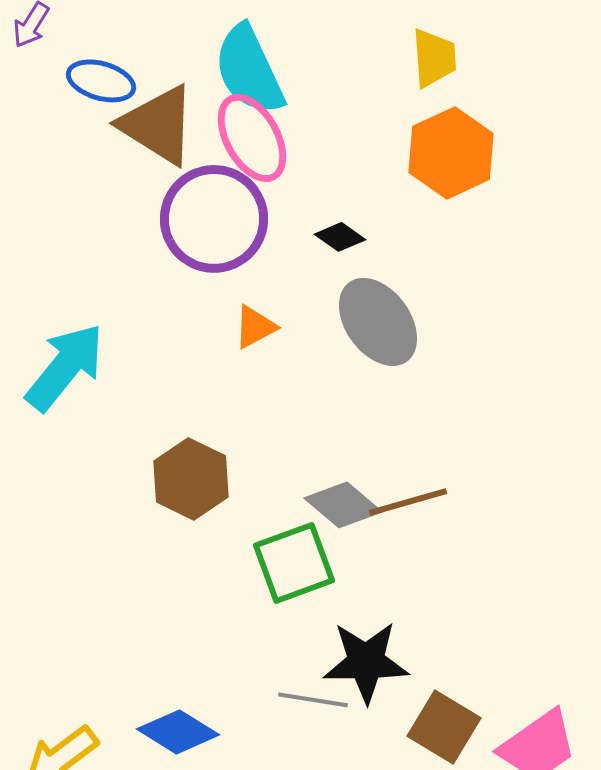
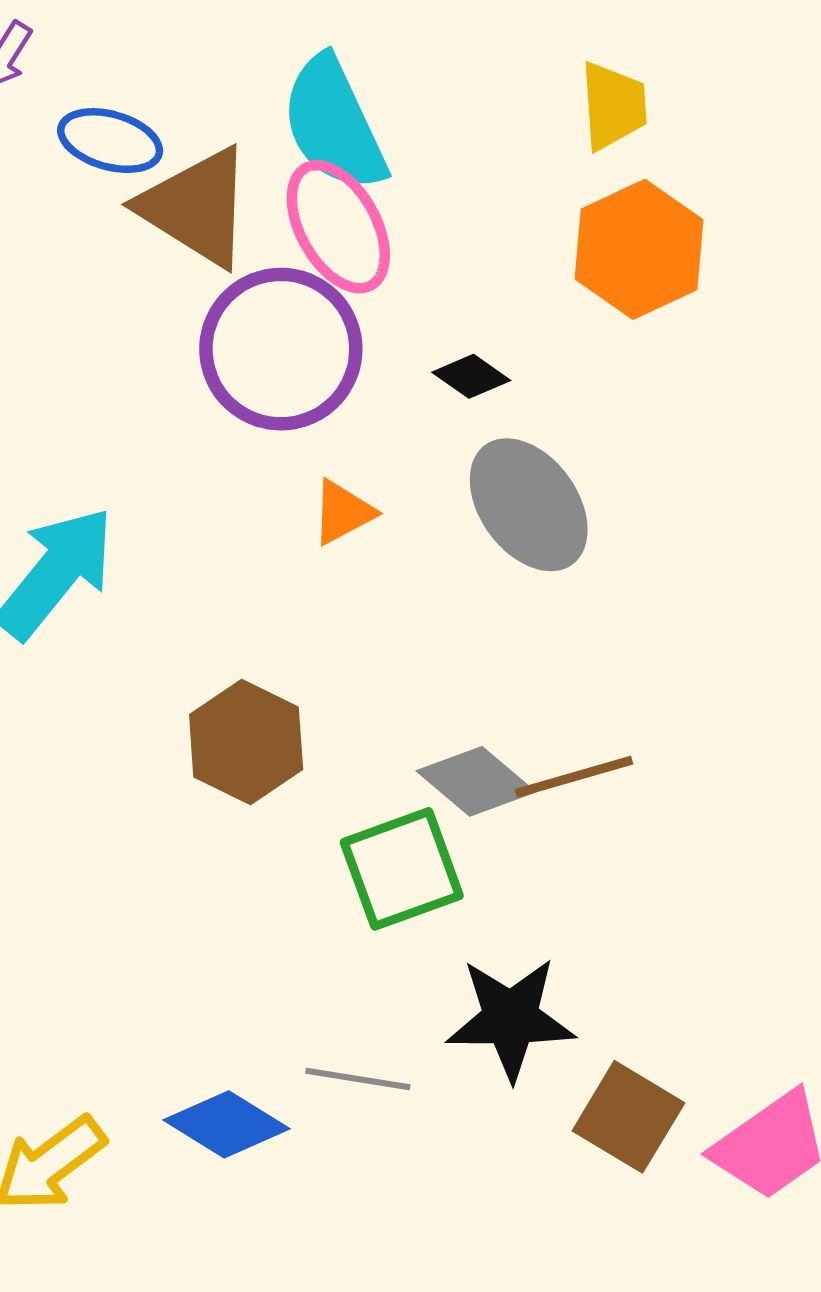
gray line: (313, 700) -> (358, 1079), moved

